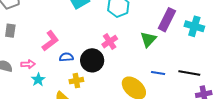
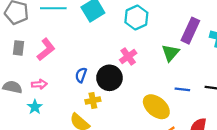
pink L-shape: (50, 41) -> (46, 50), moved
blue semicircle: (66, 57) -> (81, 75), turned -64
cyan star: (38, 80) -> (35, 107), moved

